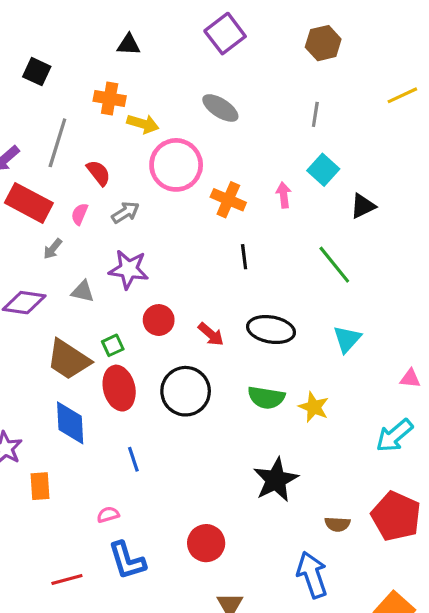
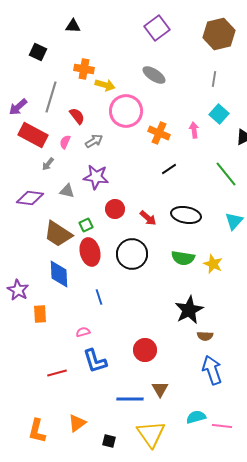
brown hexagon: (323, 43) -> (219, 34), size x1.4
black triangle: (129, 45) -> (73, 26), moved
black line: (244, 257) -> (169, 169), turned 63
brown semicircle: (337, 524) -> (205, 336), moved

